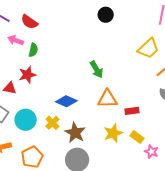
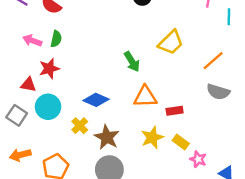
pink arrow: (16, 40) -> (32, 41), moved
yellow trapezoid: (148, 48) -> (171, 42), moved
cyan circle: (26, 120) -> (48, 107), moved

